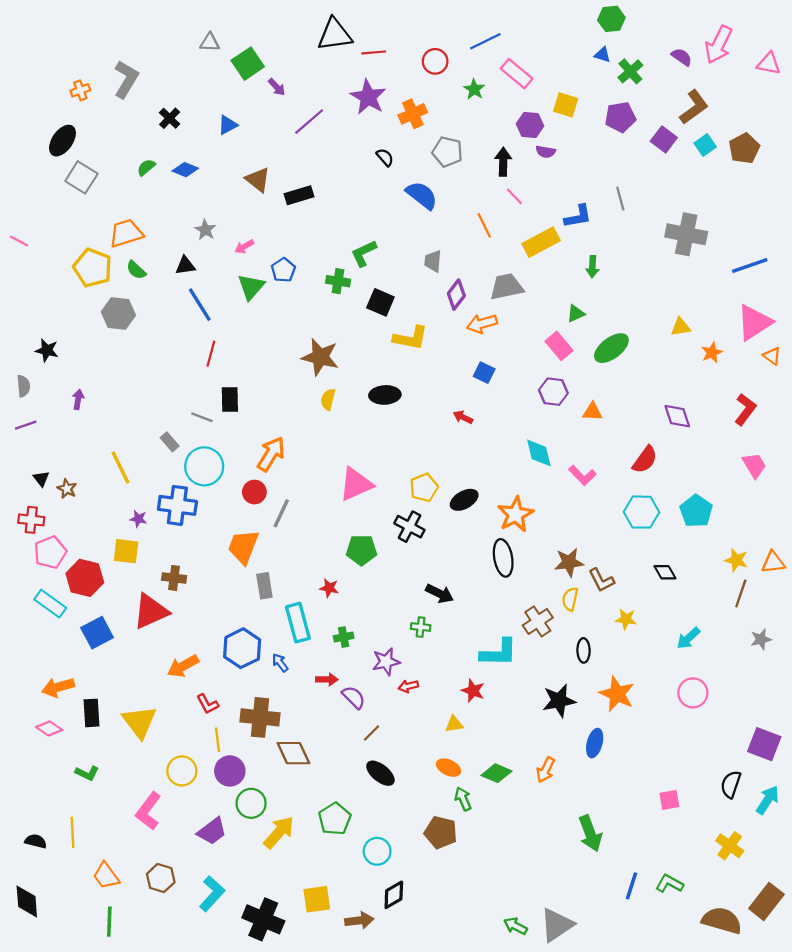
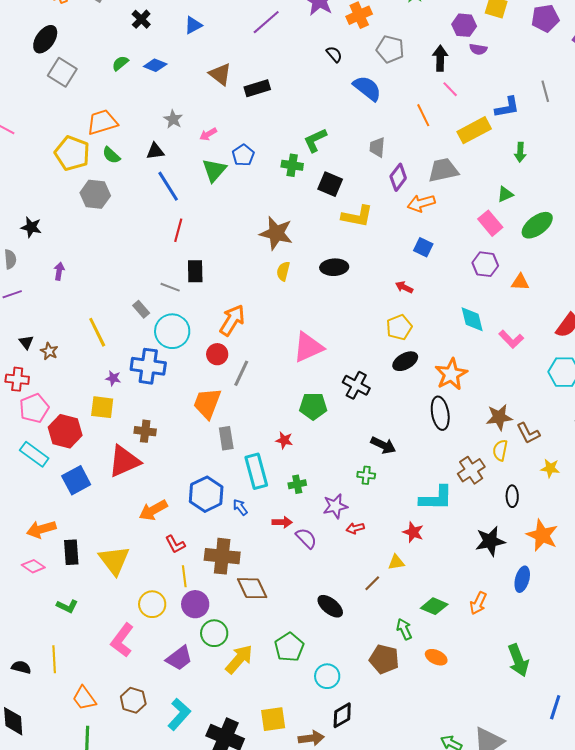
yellow pentagon: (424, 488) -> (399, 327), moved
brown line: (372, 733) -> (372, 583), moved
orange ellipse: (449, 768) -> (436, 657), moved

